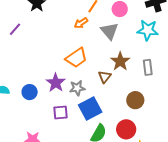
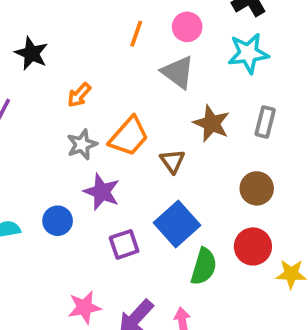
orange arrow: (81, 23) -> (79, 95), moved
gray rectangle: (148, 67) -> (265, 122), turned 35
brown triangle: (105, 77) -> (172, 161), moved
gray star: (77, 88) -> (82, 145), moved

